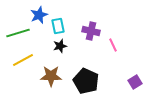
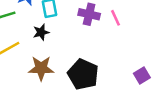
pink line: (113, 45) -> (115, 18), moved
black star: (60, 46) -> (41, 32), moved

